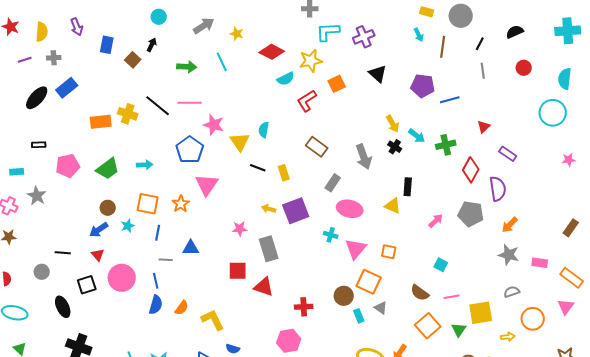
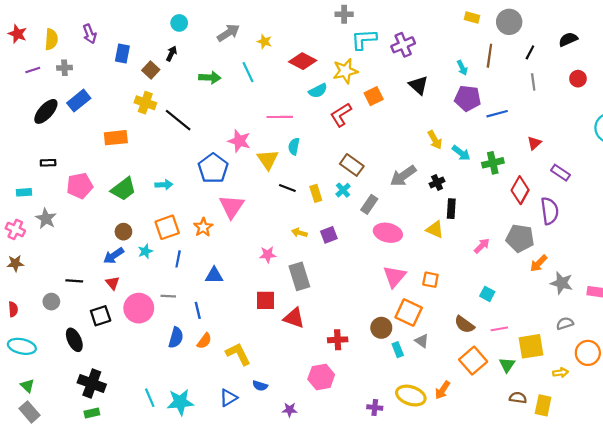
cyan arrow: (419, 35) -> (462, 68), moved
pink line: (190, 103) -> (280, 117), moved
yellow cross: (128, 114) -> (145, 103), moved
black cross: (395, 147) -> (437, 182), moved, turned 32
gray arrow: (364, 157) -> (403, 176), turned 75
orange square: (148, 204) -> (167, 227), turned -30
purple square: (296, 211) -> (329, 235), size x0.6
orange arrow: (510, 225) -> (539, 263), moved
cyan cross: (331, 235) -> (343, 190), moved, turned 32
gray line: (166, 260) -> (168, 296), moved
blue line: (156, 281) -> (198, 310), moved

